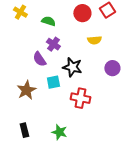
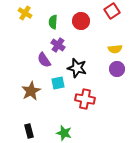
red circle: (82, 13) -> (81, 21), moved
green semicircle: (48, 21) -> (53, 22), turned -104
yellow semicircle: (94, 40) -> (115, 49), moved

